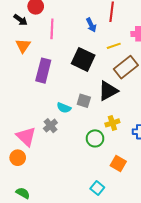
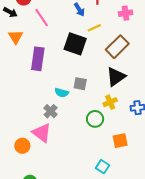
pink line: (52, 29) -> (42, 18), turned -30
yellow line: (114, 46) -> (94, 28), moved
black triangle: (108, 91) -> (116, 77), moved
pink triangle: (26, 137) -> (42, 133), moved
orange square: (118, 163) -> (120, 141), turned -35

